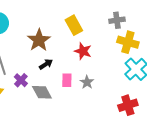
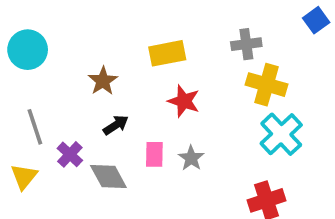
yellow rectangle: (74, 25) -> (167, 53), turned -72
brown star: (39, 40) -> (103, 81), size x0.7

